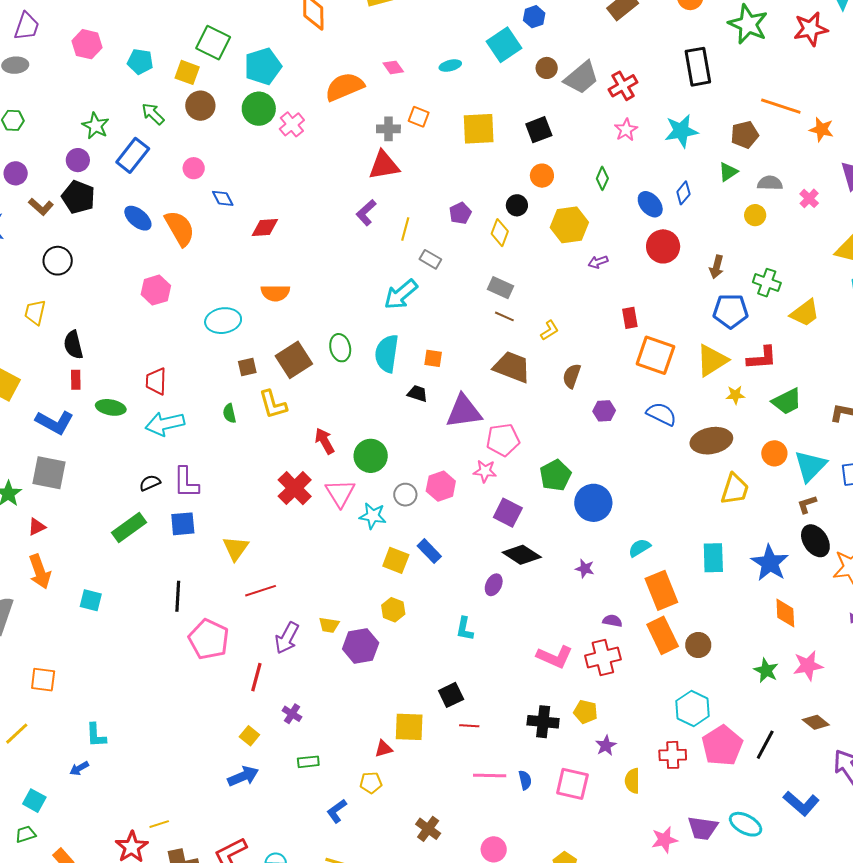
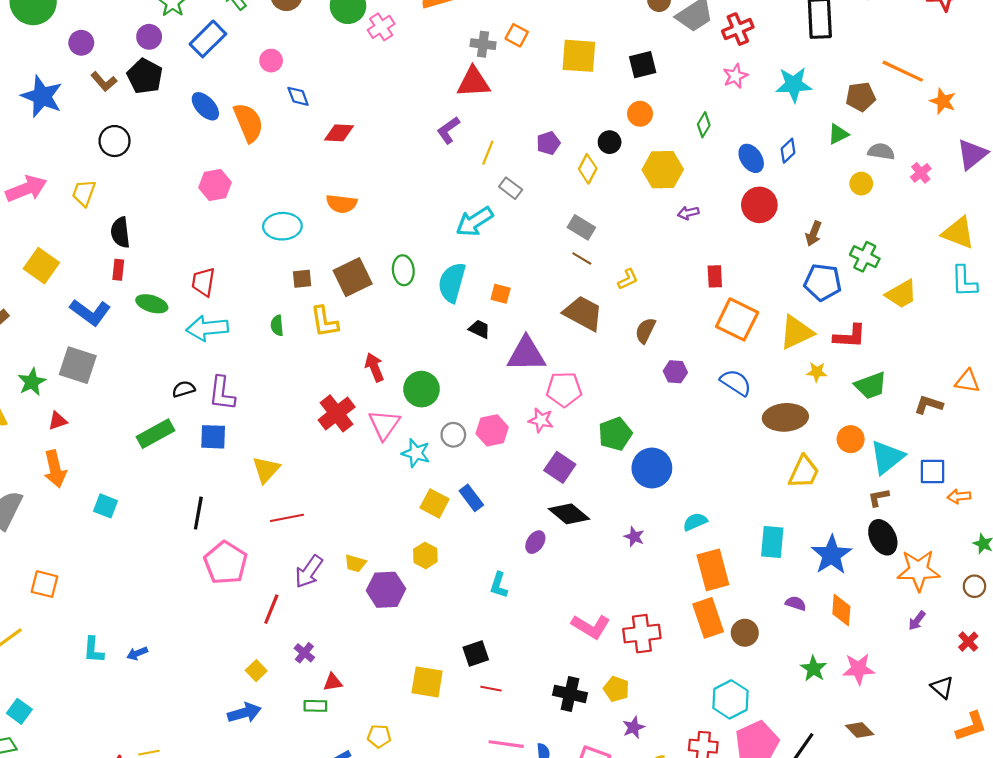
purple semicircle: (612, 621) -> (796, 603), moved
red triangle: (384, 749) -> (333, 682), moved
blue arrow: (79, 768) -> (137, 653), moved

